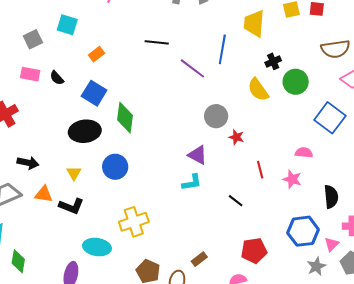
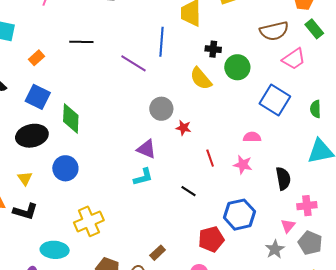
black line: (157, 42) -> (81, 42), moved
black cross: (273, 61) -> (213, 49), turned 35
blue hexagon: (303, 231) -> (239, 215), moved

